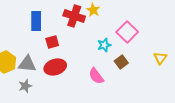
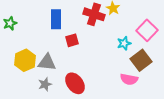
brown square: (121, 62) -> (141, 60), size x1.5
red ellipse: (55, 67) -> (75, 83), moved, turned 70
pink semicircle: (96, 76) -> (129, 79), moved, turned -42

